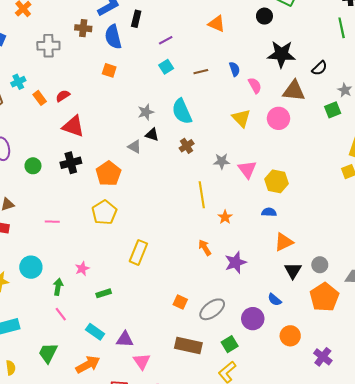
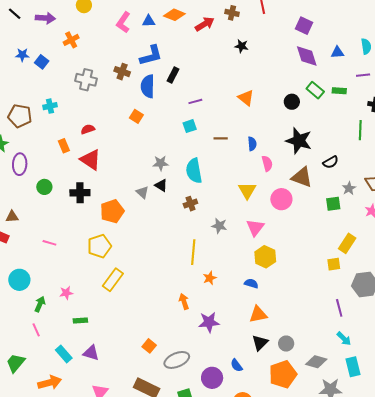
orange rectangle: (40, 98) -> (64, 146), moved
pink triangle: (247, 169) -> (255, 228), moved
yellow rectangle: (138, 252) -> (113, 280), moved
purple triangle: (125, 339) -> (91, 353), moved

